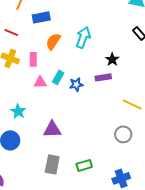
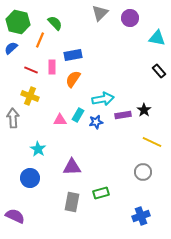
blue rectangle: (41, 17) -> (73, 55), moved
cyan arrow: (83, 37) -> (103, 99), moved, turned 60
pink rectangle: (33, 59) -> (52, 67), moved
black star: (112, 59) -> (144, 110), moved
green rectangle: (84, 165) -> (101, 193), moved

